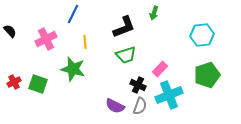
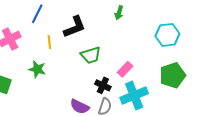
black L-shape: (124, 27) -> (75, 27), moved
green star: (73, 69) -> (37, 69), size x0.7

